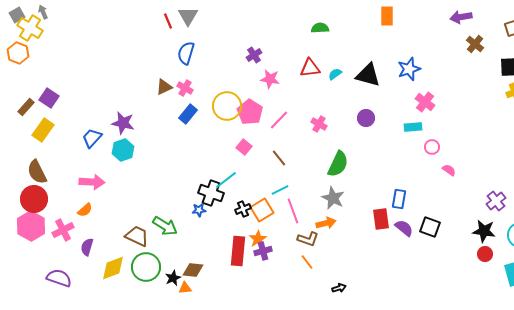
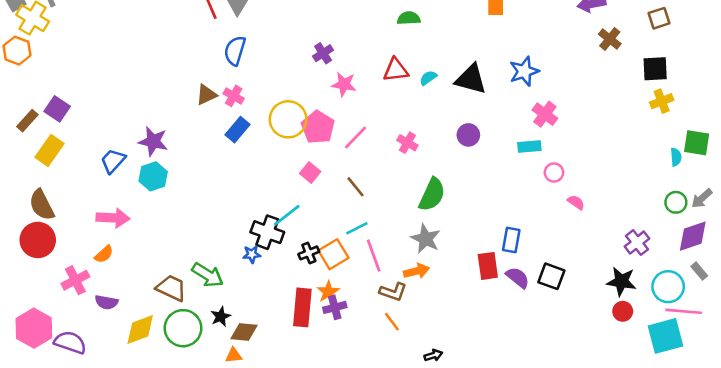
pink hexagon: (31, 226) -> (34, 328), moved
purple semicircle: (87, 247) -> (106, 302), turned -96
black star: (173, 278) -> (221, 316), moved

